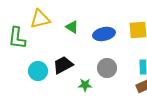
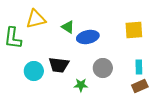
blue ellipse: (104, 34) -> (88, 37), moved
black trapezoid: (63, 65) -> (59, 65), turned -145

